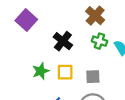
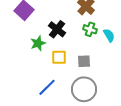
green star: (41, 71) -> (38, 43), moved

